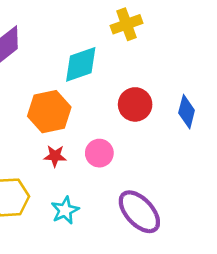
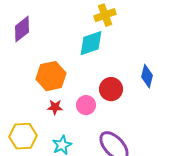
cyan diamond: (81, 64) -> (91, 43), moved
red circle: (135, 104) -> (111, 89), moved

